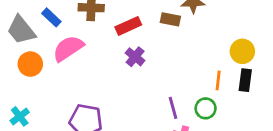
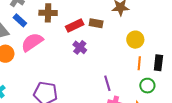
brown rectangle: (170, 19) -> (96, 23), moved
yellow circle: (242, 51) -> (135, 40), moved
green circle: (206, 108) -> (147, 86), moved

